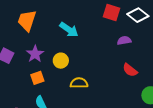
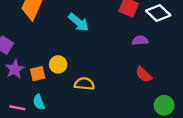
purple star: (35, 54) -> (15, 69), moved
yellow circle: (61, 61) -> (58, 64), moved

